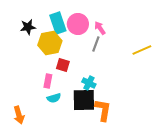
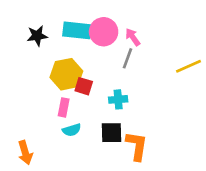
cyan rectangle: (58, 23) -> (77, 30), turned -65
yellow hexagon: (50, 43) -> (66, 74), moved
cyan cross: (89, 83) -> (118, 99), moved, turned -32
black square: (84, 100) -> (112, 133), size x0.7

